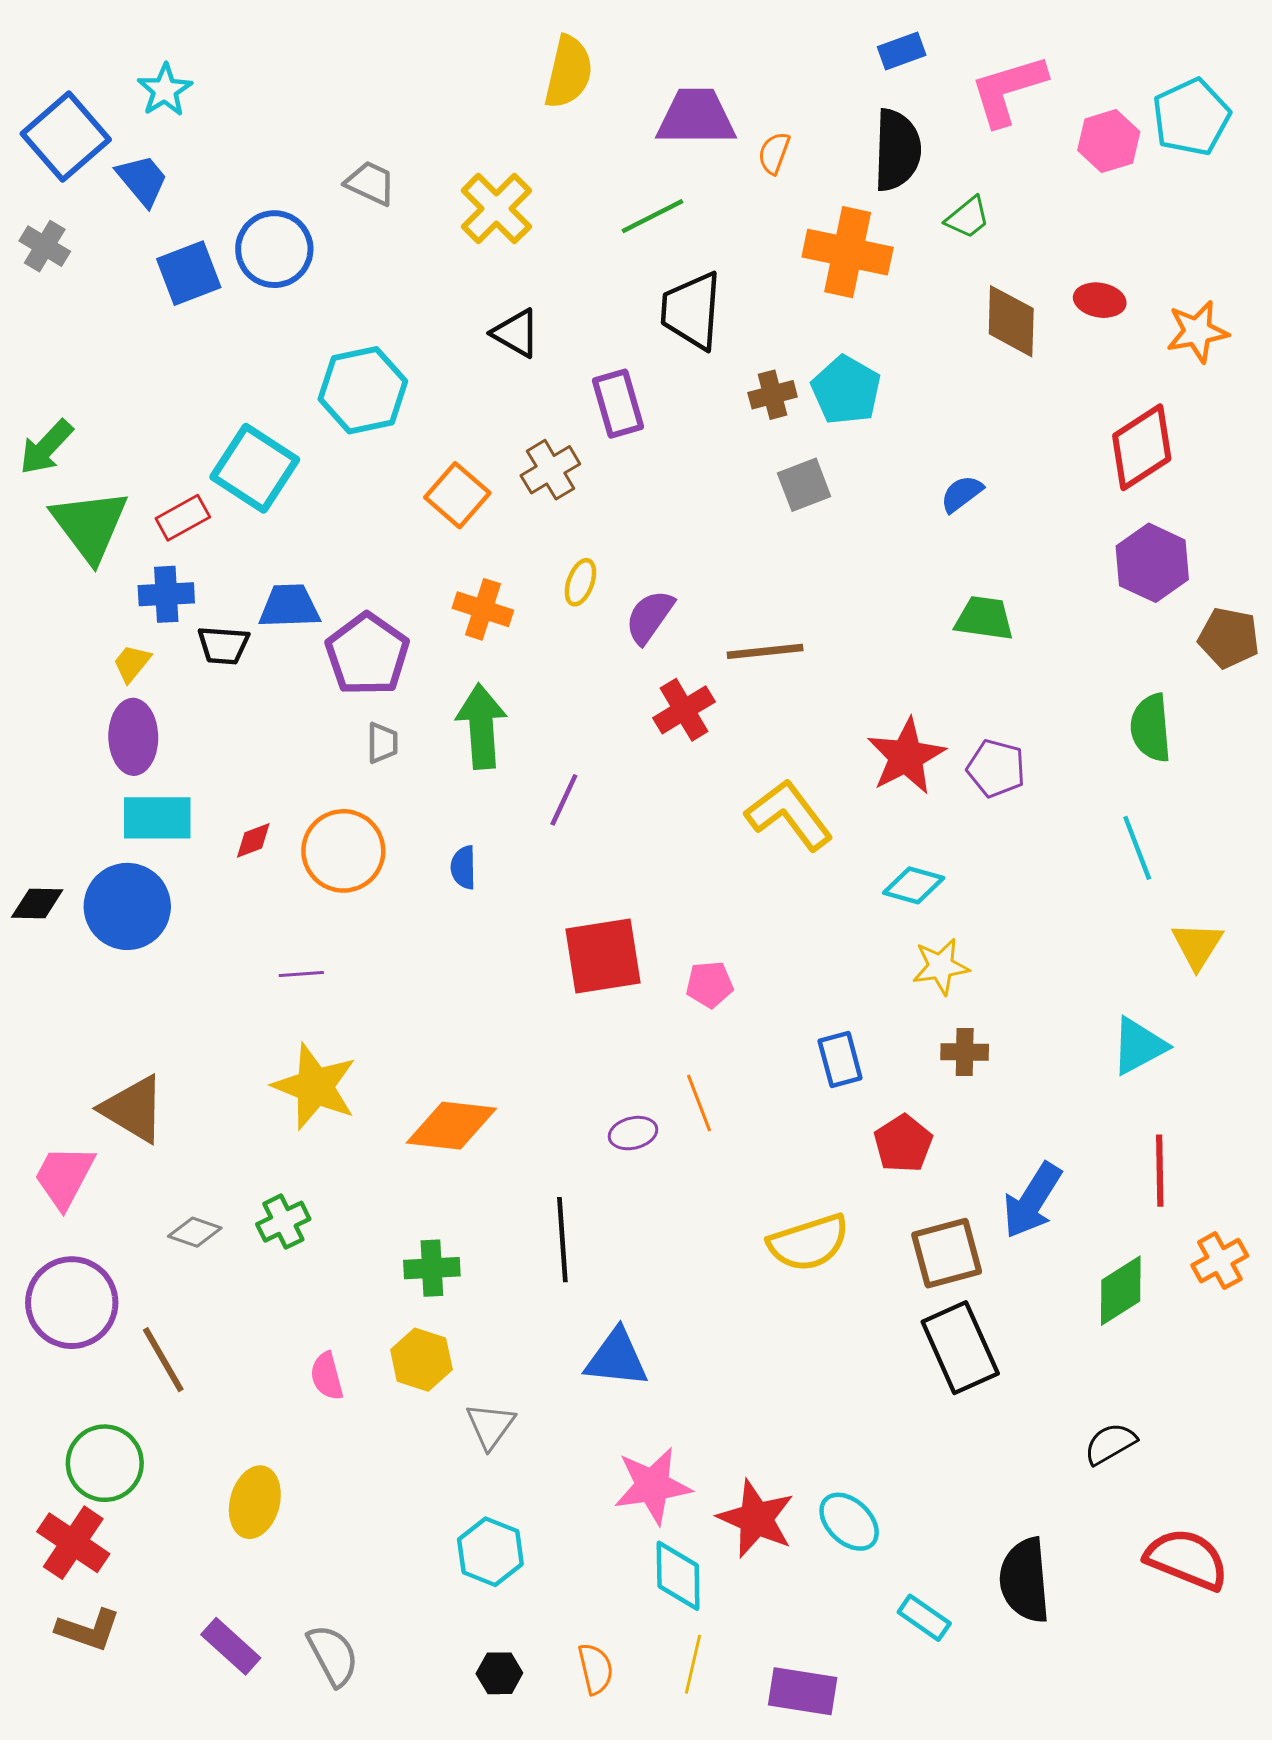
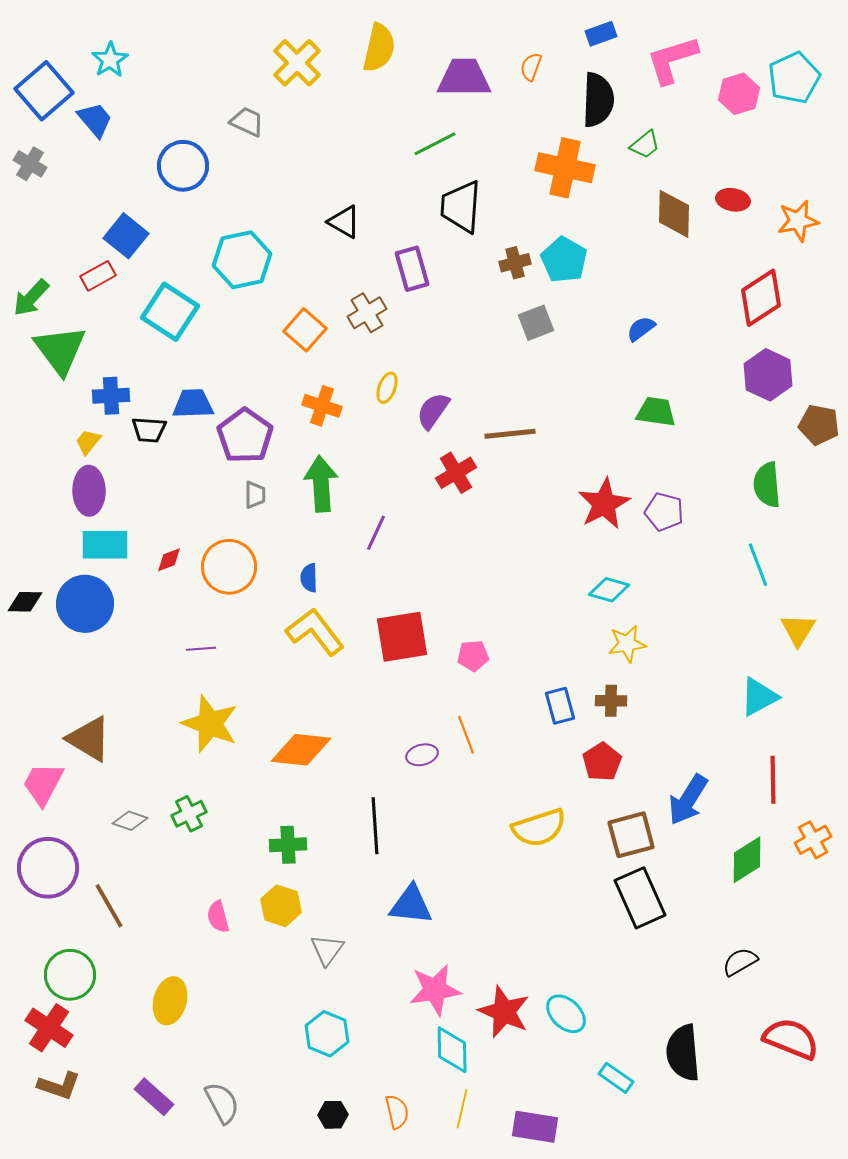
orange semicircle: (774, 153) -> (531, 67), moved
yellow cross: (496, 209) -> (297, 63), moved
blue square: (189, 273) -> (126, 236), moved, turned -30
red rectangle: (183, 518) -> (98, 276), moved
yellow L-shape: (789, 815) -> (315, 632), moved
brown cross: (965, 1052) -> (611, 701), moved

